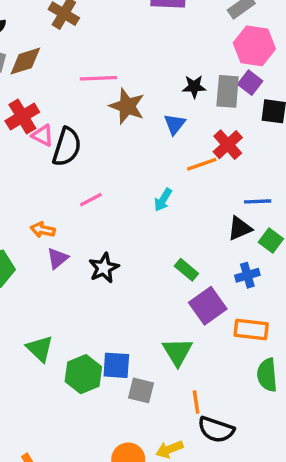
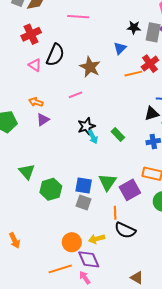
brown star: (127, 106) -> (90, 67), moved
pink triangle: (43, 135) -> (35, 65), moved
pink line: (91, 200) -> (76, 95), moved
cyan arrow: (163, 200) -> (93, 137), moved, turned -64
black star: (104, 268) -> (86, 126), moved
purple square: (208, 306) -> (130, 190), moved
blue square: (116, 365) -> (84, 185), moved

